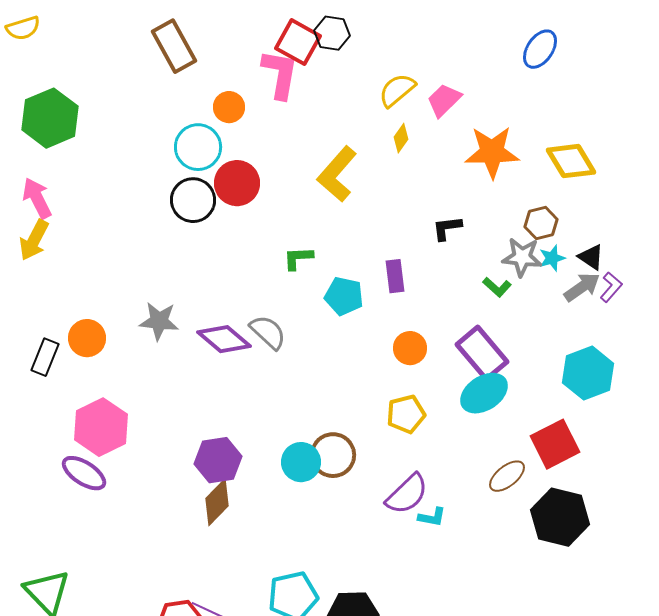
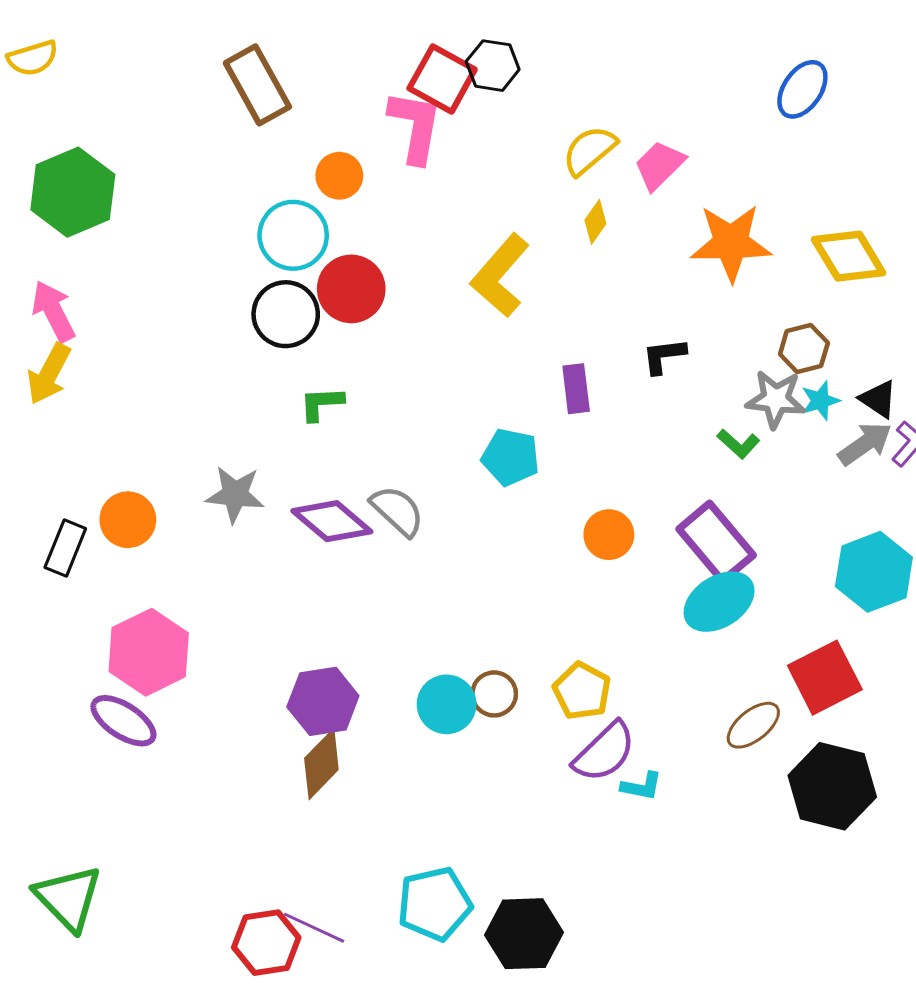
green L-shape: (298, 258) -> (321, 404), moved
purple rectangle: (395, 276) -> (576, 389), moved
yellow pentagon: (406, 414) -> (582, 691), moved, turned -30
brown circle: (333, 455) -> (494, 694), size x0.7

